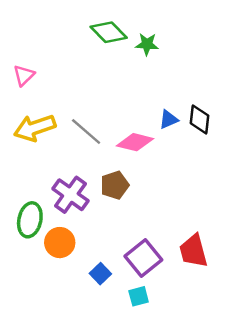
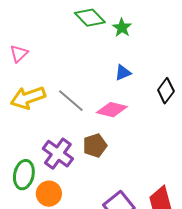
green star: (147, 44) -> (122, 28), turned 30
blue triangle: (168, 119) -> (123, 73), moved
black diamond: (200, 119) -> (166, 91), turned 30

